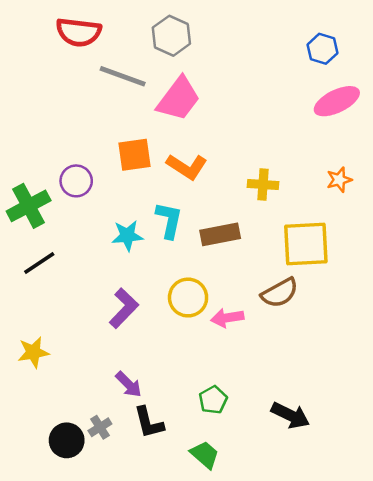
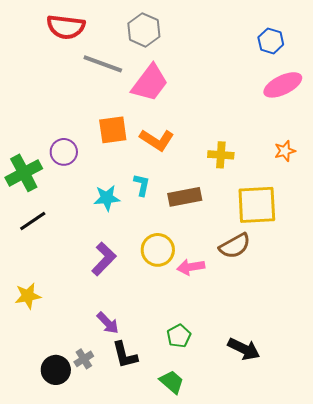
cyan L-shape: (169, 220) -> (142, 185), size x0.7

